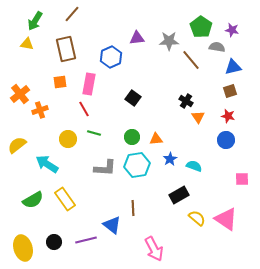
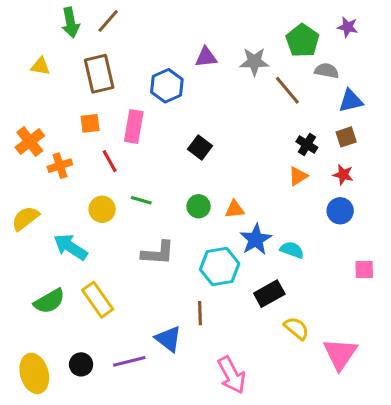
green arrow: (35, 21) -> (70, 22), moved, turned -42
purple star: (232, 30) -> (348, 27), moved
black cross: (186, 101) -> (307, 145), moved
red line: (84, 109) -> (110, 161), moved
orange triangle: (198, 117) -> (298, 176), turned 32
blue star: (170, 159) -> (256, 239), size x1.5
cyan hexagon: (137, 165) -> (220, 267), moved
pink triangle: (226, 219) -> (340, 354), moved, turned 30

